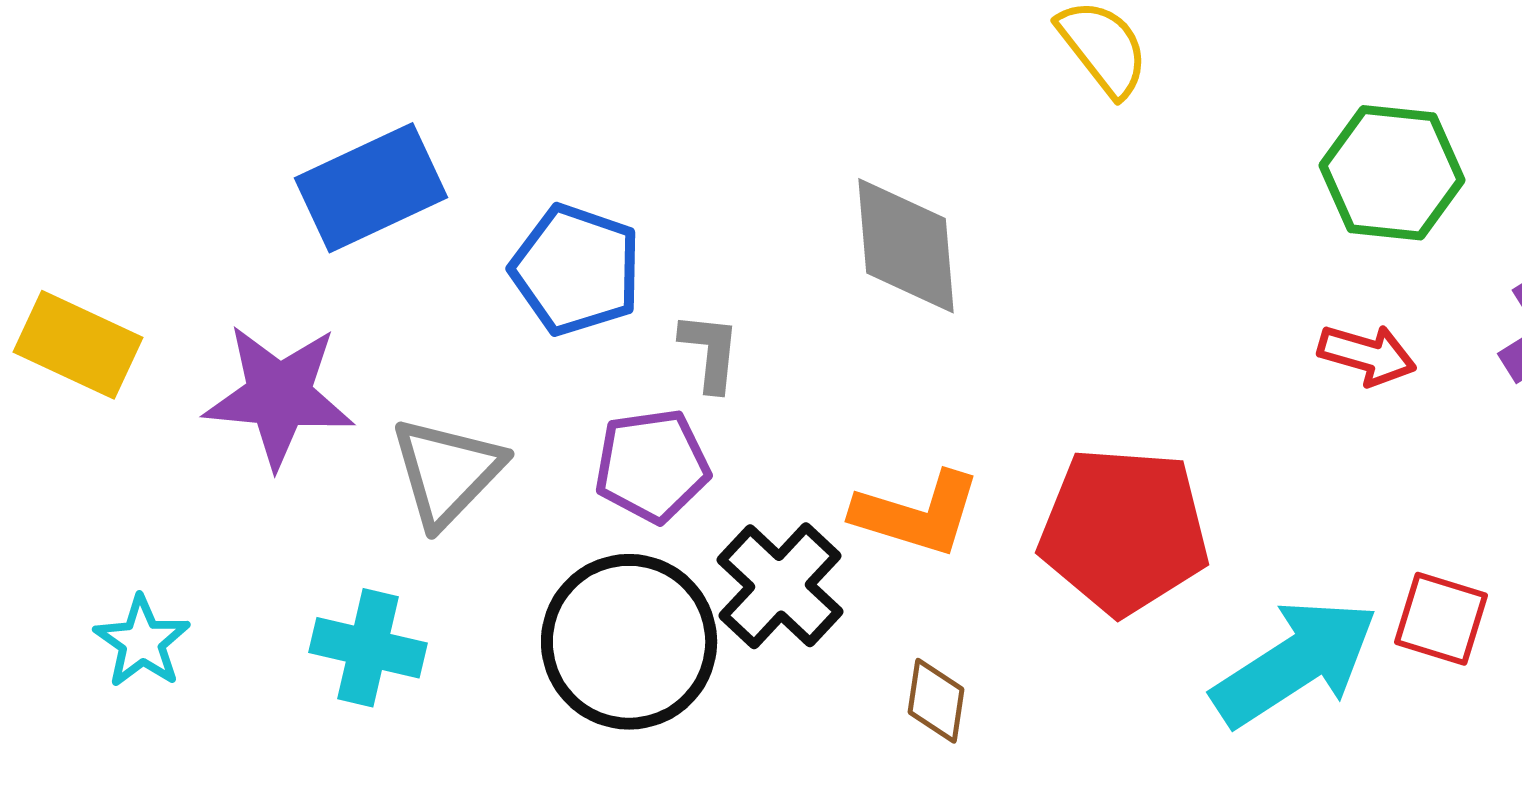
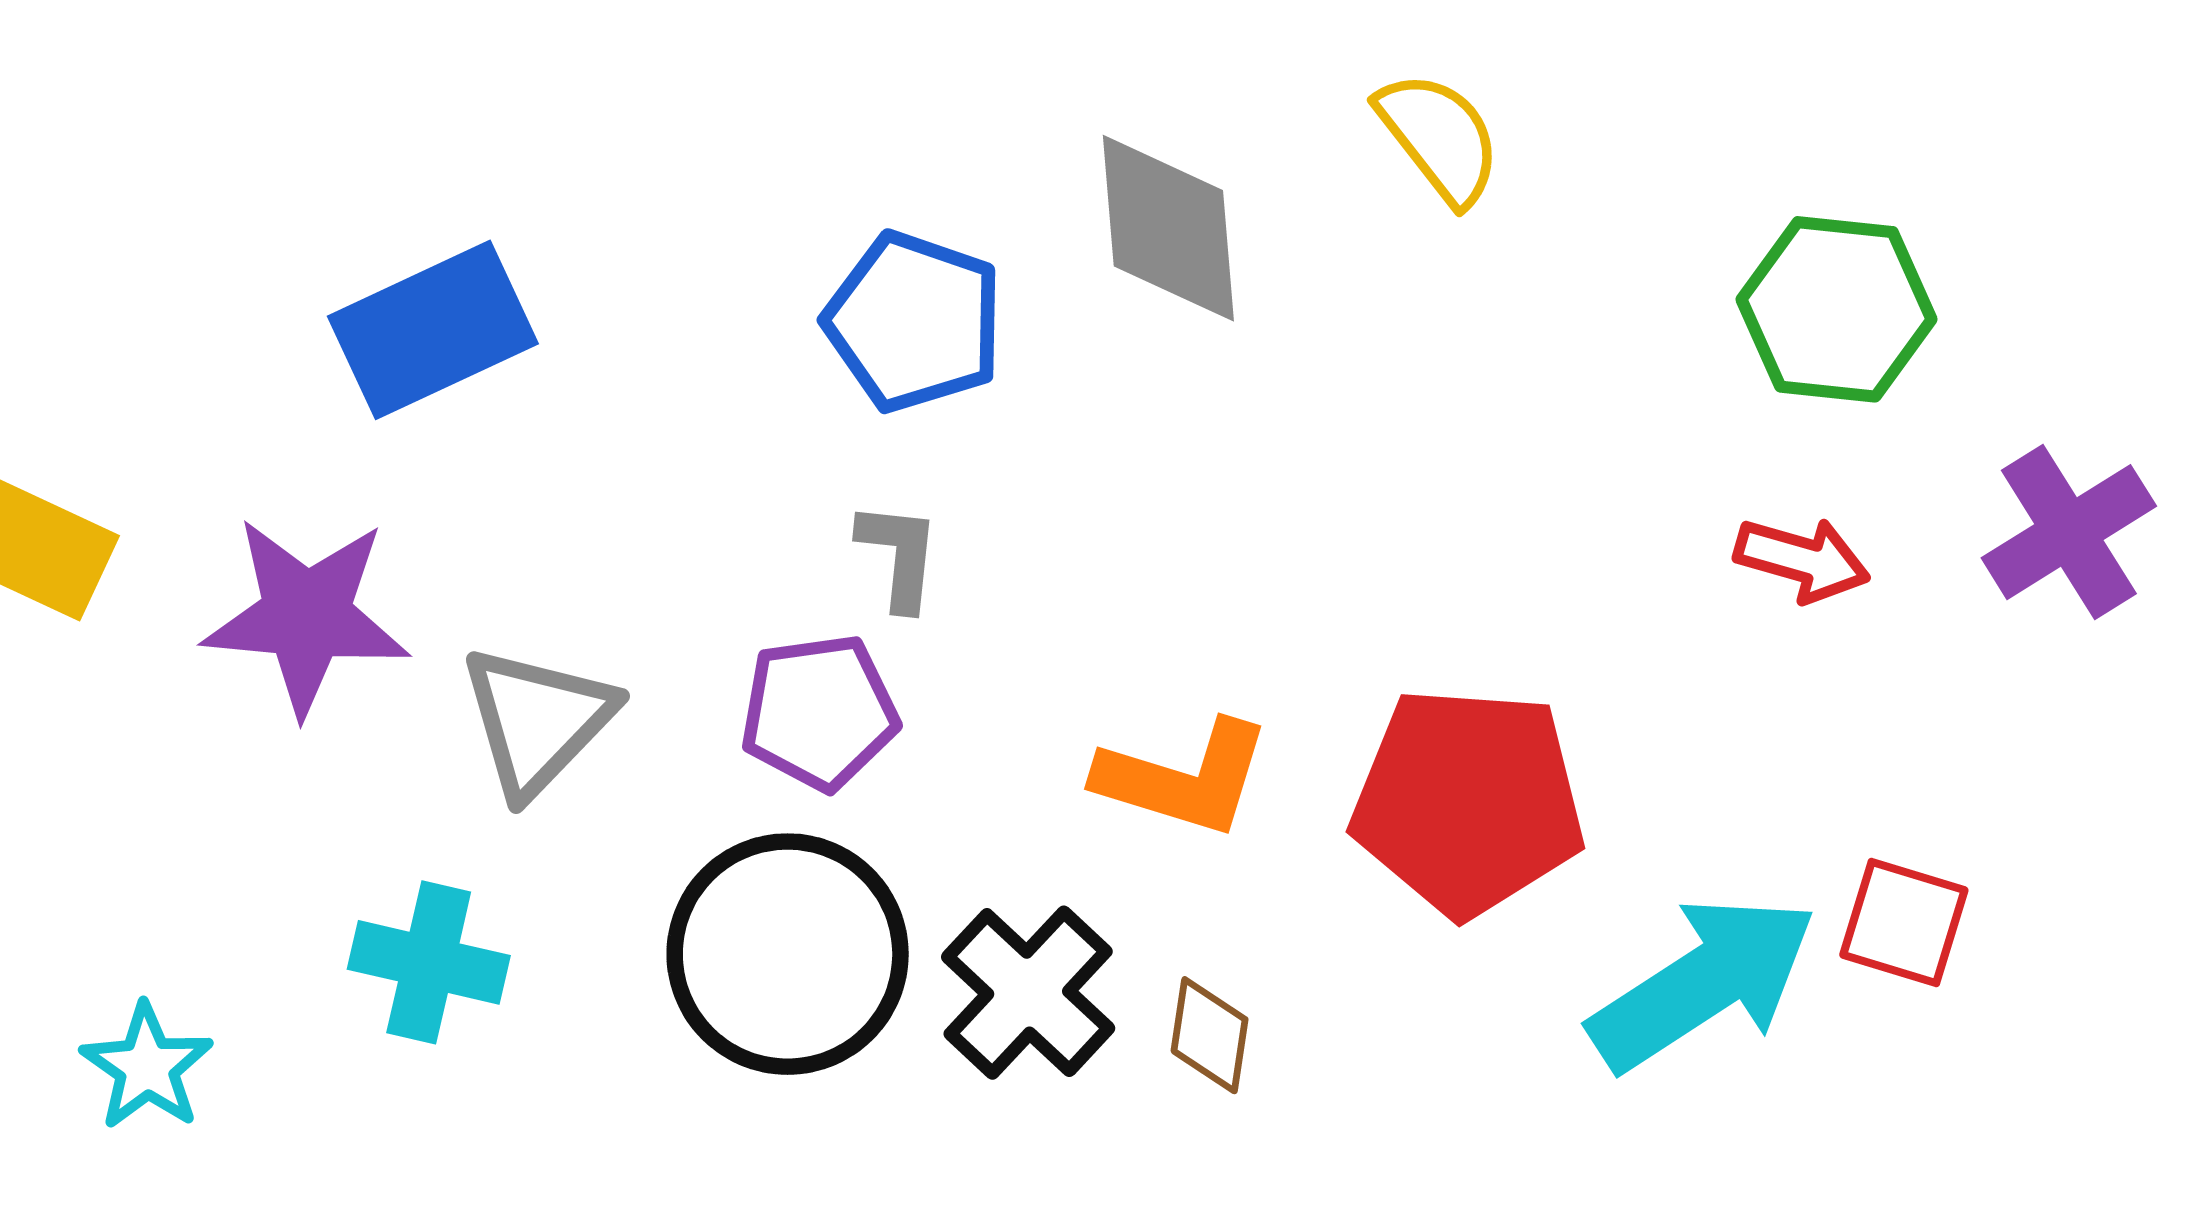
gray diamond: (906, 246) -> (1168, 228), moved
blue pentagon: (576, 270) -> (914, 322), moved
black cross: (780, 586) -> (1028, 993), moved
cyan star: (142, 642) -> (147, 1067), moved

